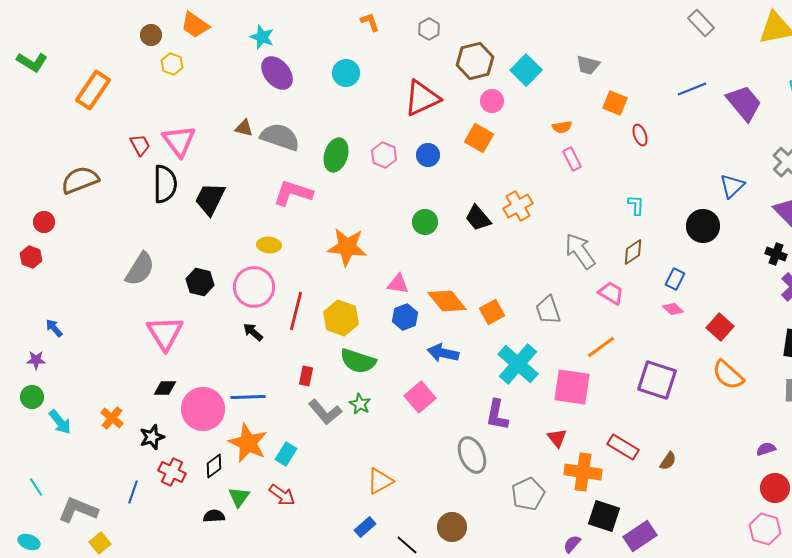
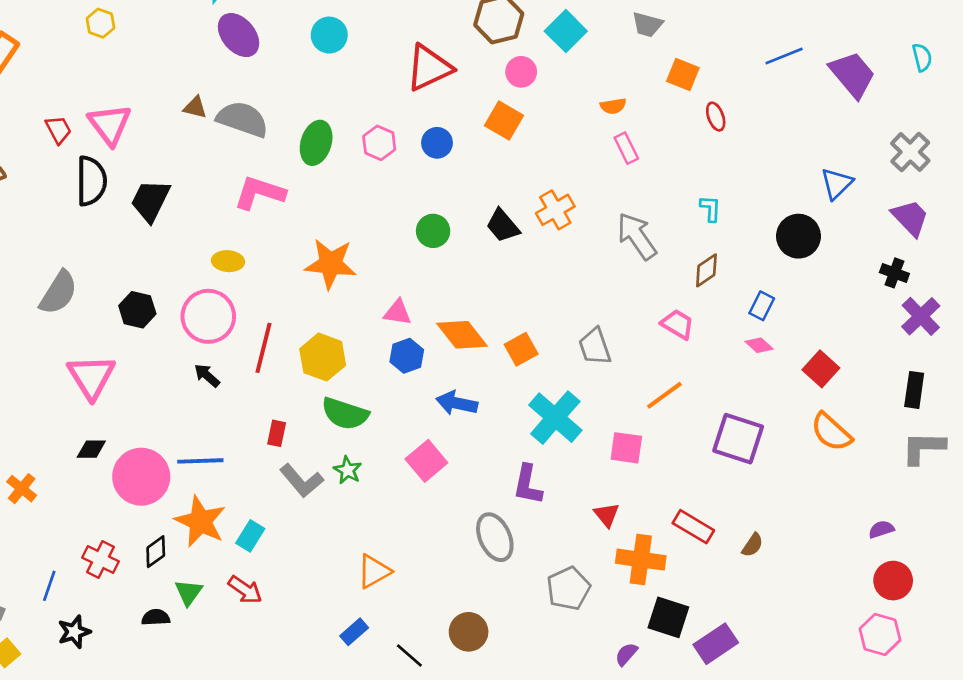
gray arrow: (580, 251) -> (637, 236), moved
pink square: (572, 387) -> (626, 448), size x0.7
black star: (152, 437) -> (74, 632), moved

